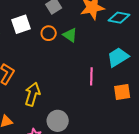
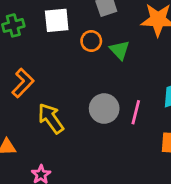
yellow arrow: (32, 94) -> (51, 118), turned -65
gray circle: (58, 121) -> (104, 109), moved

